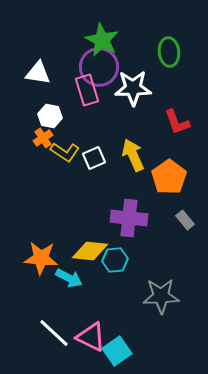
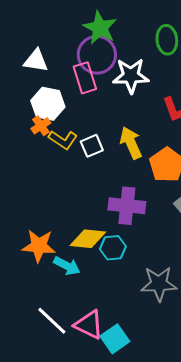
white hexagon: (50, 116) -> (48, 104), size x1.4

